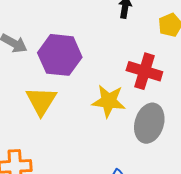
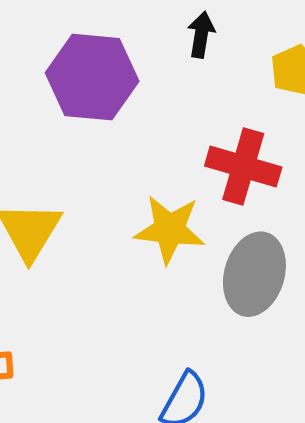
purple hexagon: (60, 55) -> (92, 77), moved

